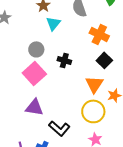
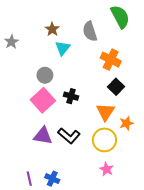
black cross: (64, 60) -> (71, 96), moved
black L-shape: (59, 128) -> (69, 136), moved

